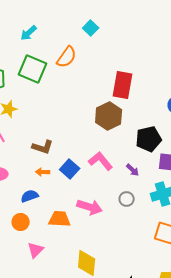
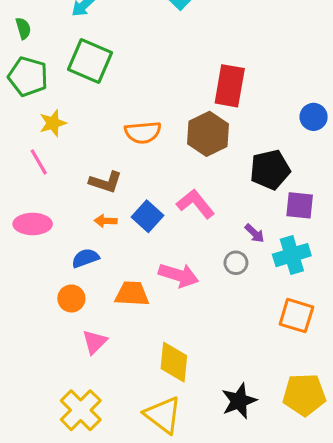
orange semicircle: (67, 57) -> (143, 132), moved, turned 50
purple arrow: (133, 170) -> (255, 233), moved

